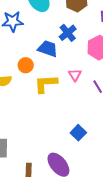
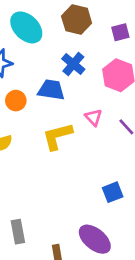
orange circle: (26, 65) -> (16, 101), moved
blue square: (78, 133) -> (113, 192), turned 35

